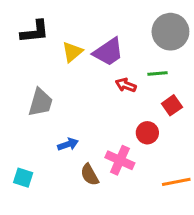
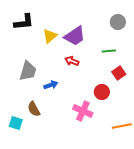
gray circle: (170, 32) -> (118, 22), size x0.6
red arrow: (126, 85) -> (72, 61), moved
blue arrow: (68, 144) -> (51, 85), moved
brown semicircle: (90, 175) -> (34, 109), moved

